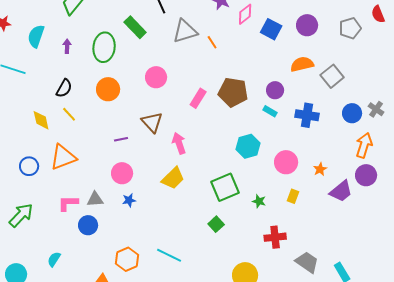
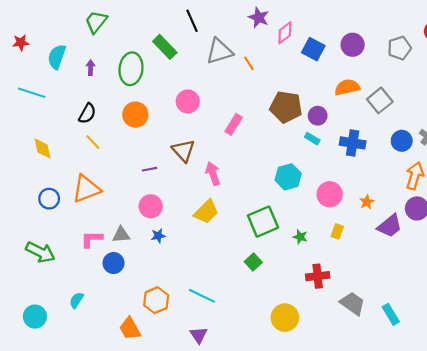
brown pentagon: (233, 92) -> (286, 107), moved
yellow diamond: (41, 120) -> (43, 148), moved
green arrow: (21, 215) -> (40, 252), turned 72

